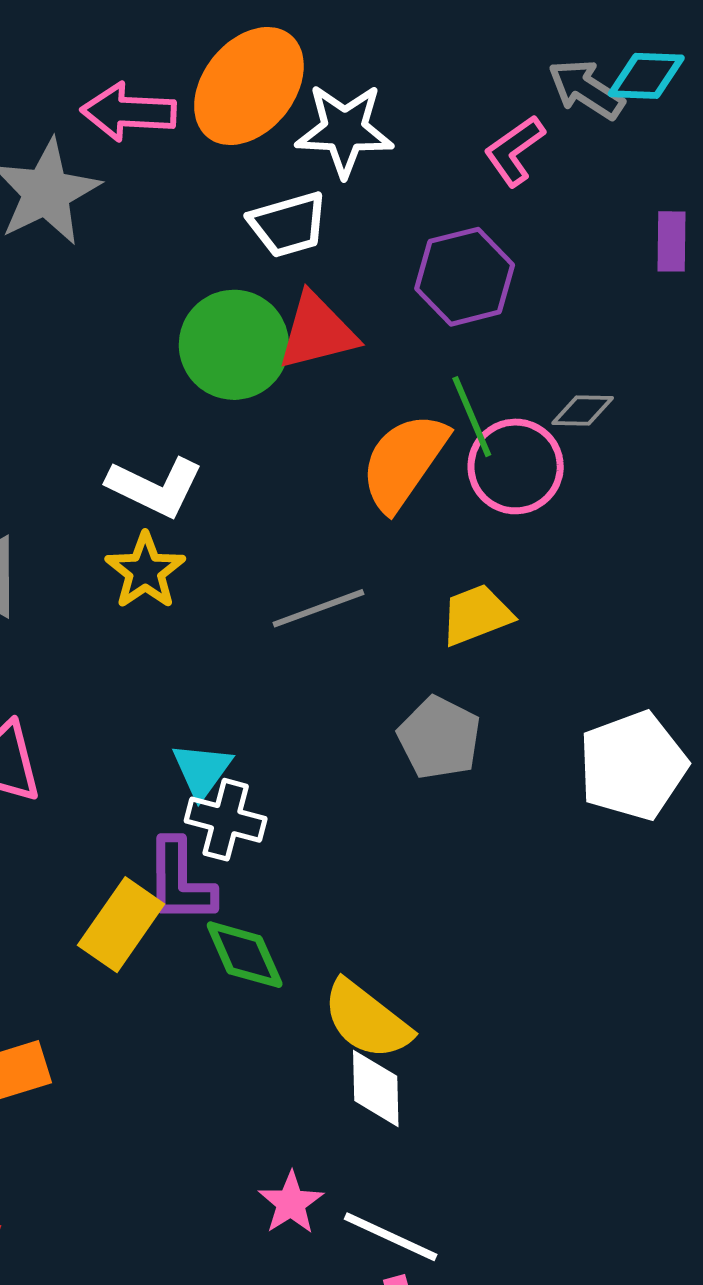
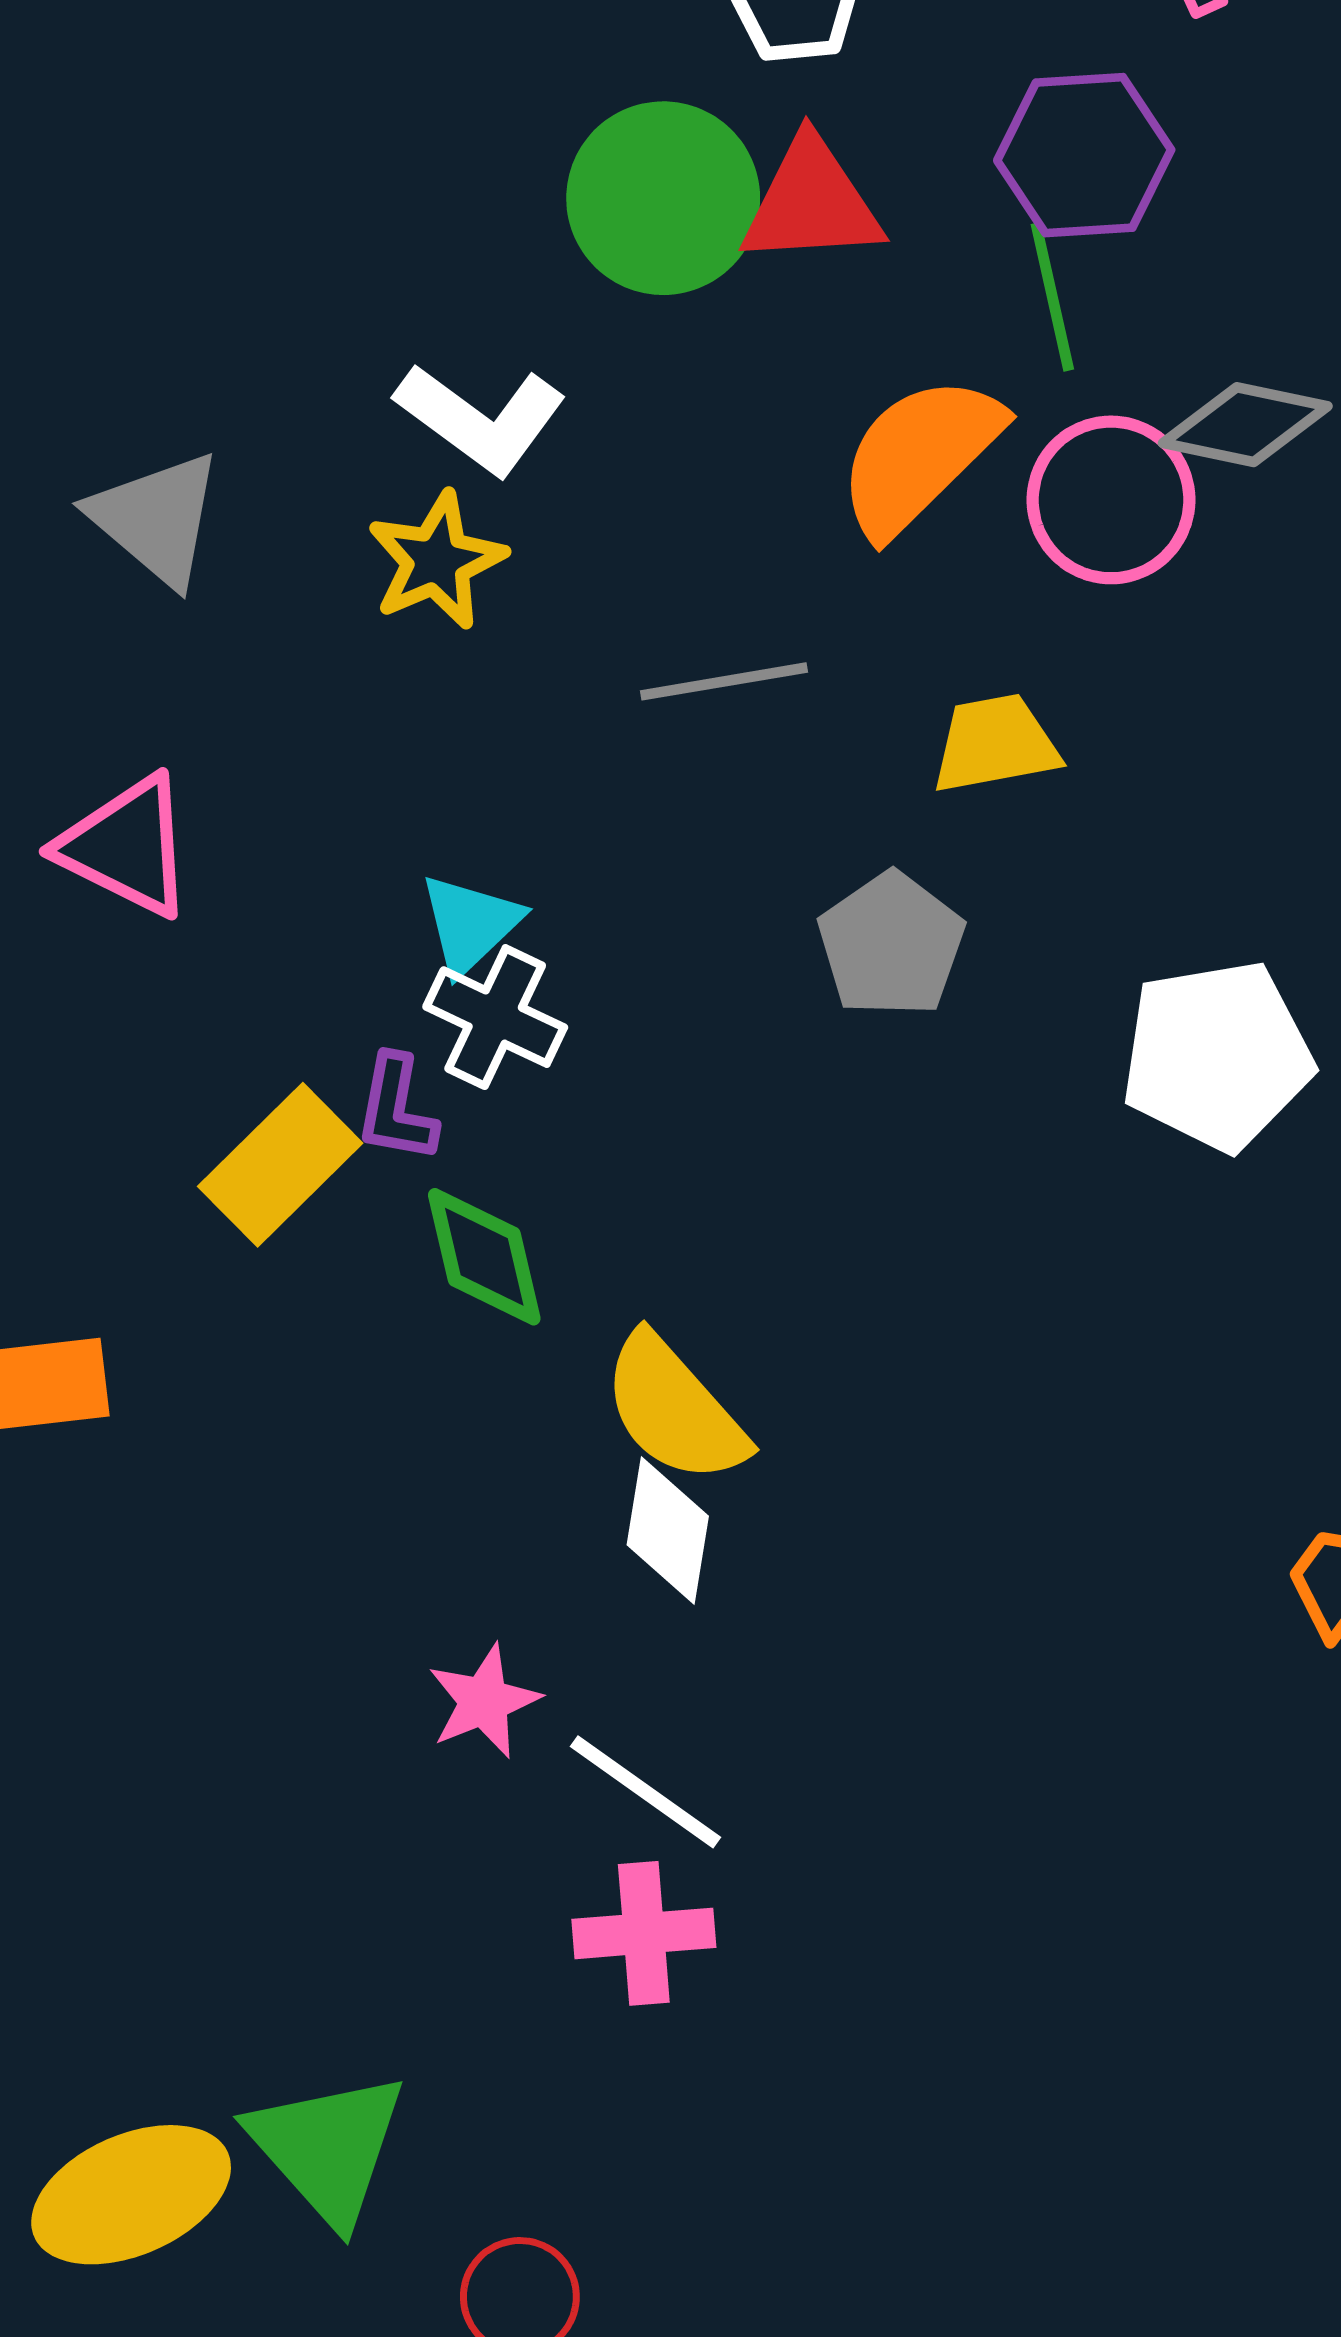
gray diamond: (583, 410) -> (1245, 425), size x1.5
green line: (472, 417) -> (1052, 297), moved
purple L-shape: (180, 881) -> (396, 1109), size x0.7

